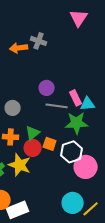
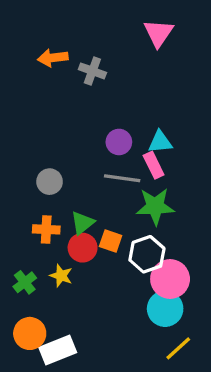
orange arrow: (19, 48) -> (53, 58), moved
purple circle: (47, 88) -> (119, 142), moved
cyan triangle: (88, 104) -> (160, 142), moved
yellow star: (20, 165) -> (61, 276), size x0.6
cyan circle: (73, 203) -> (165, 309), moved

